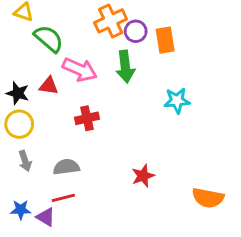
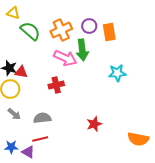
orange cross: (111, 21) -> (61, 30), moved
pink arrow: (80, 70) -> (65, 58), moved
red triangle: (49, 86) -> (21, 72), moved
gray arrow: (25, 161) -> (14, 114), turned -32

